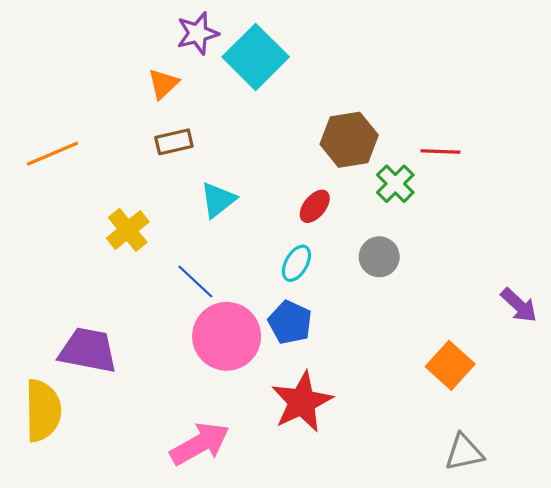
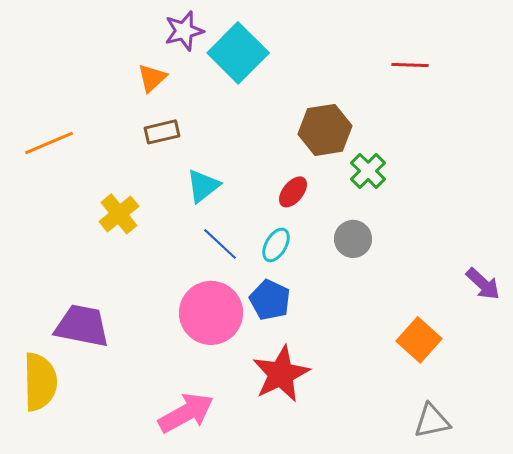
red line: (440, 152) -> (410, 65), moved
blue line: (195, 282) -> (220, 244), moved

